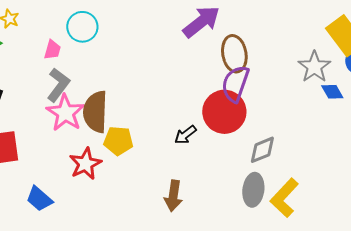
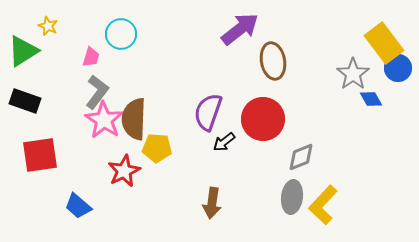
purple semicircle: (235, 84) -> (208, 112), moved

